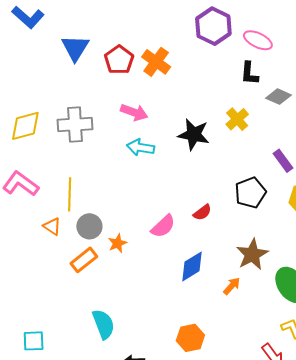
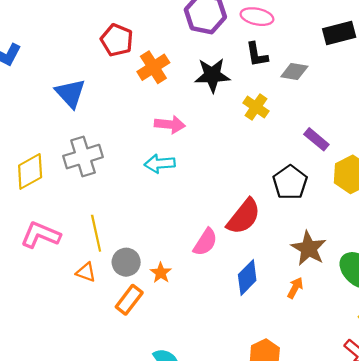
blue triangle: (75, 48) -> (70, 93), moved
red pentagon: (119, 60) -> (117, 40), moved
orange cross: (156, 62) -> (153, 67), turned 36
pink arrow: (134, 112) -> (170, 124), moved
black star: (194, 135) -> (212, 75), moved
red semicircle: (202, 212) -> (244, 217), size x1.8

